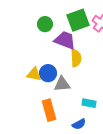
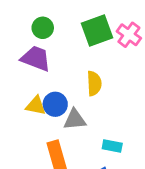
green circle: (45, 24) -> (43, 28), moved
purple trapezoid: (65, 40) -> (36, 58), moved

